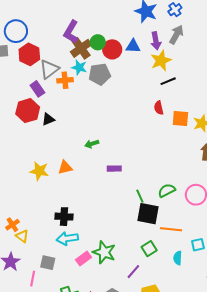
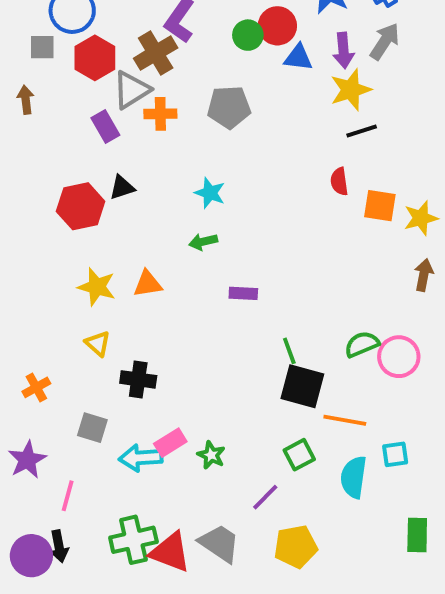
green circle: (98, 42) -> (248, 35), moved
brown cross: (81, 48) -> (156, 53), moved
red circle: (112, 49) -> (277, 26), moved
cyan star: (79, 67) -> (210, 193), moved
red hexagon: (28, 111) -> (81, 206), moved
green semicircle: (167, 190) -> (362, 344), moved
yellow triangle: (22, 236) -> (98, 344), moved
cyan arrow: (67, 238) -> (141, 458), moved
green star: (104, 252) -> (211, 455), size x0.6
cyan semicircle: (178, 258) -> (354, 477), size x1.5
pink rectangle: (84, 259) -> (170, 443), moved
gray square: (48, 263) -> (92, 428), moved

